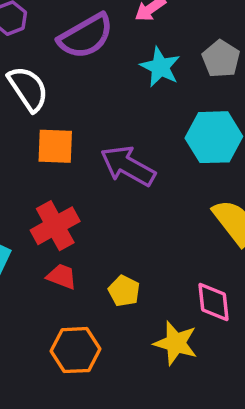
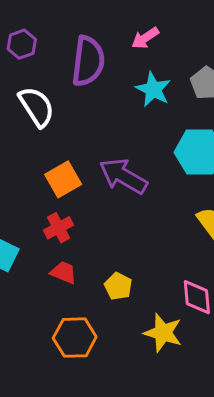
purple semicircle: (86, 36) -> (88, 61), turned -54
orange square: (55, 146) -> (63, 179), moved, turned -33
red cross: (55, 226) -> (59, 228), size x0.7

